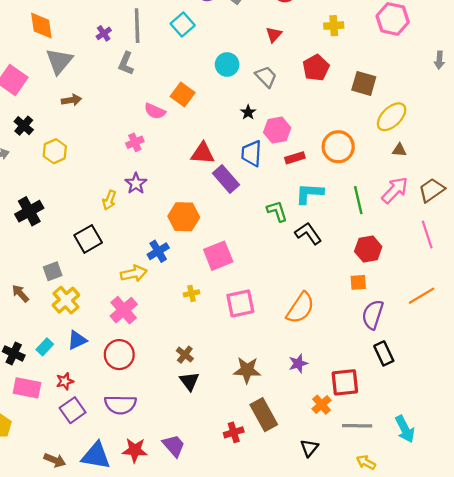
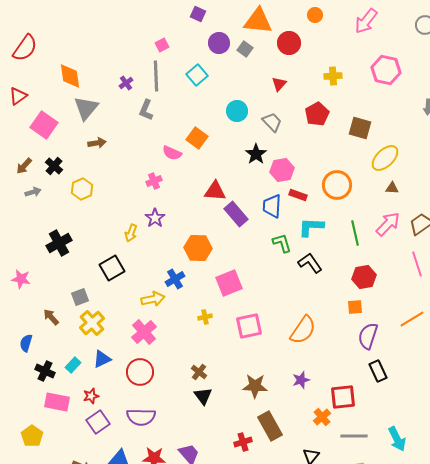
black star: (248, 112) -> (256, 154), size x1.5
blue trapezoid: (252, 153) -> (272, 206), moved
red rectangle: (295, 158) -> (298, 195), turned 36

